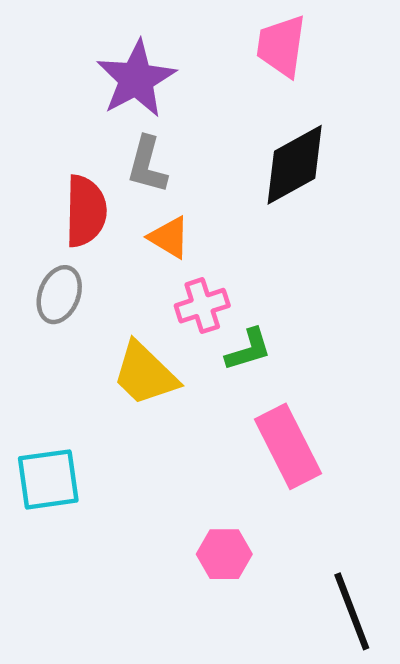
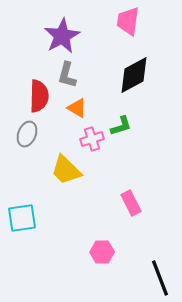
green L-shape: (248, 350) -> (121, 126), moved
pink rectangle: (288, 446) -> (131, 203), size x0.7

